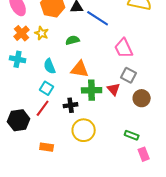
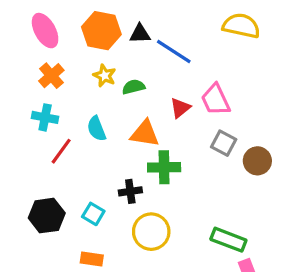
yellow star: (42, 33) -> (105, 76), moved
cyan square: (47, 88) -> (93, 214), moved
red triangle: (114, 89) -> (180, 108), moved, turned 32
brown circle: (142, 98) -> (257, 161), moved
red line: (43, 108) -> (61, 151), moved
green rectangle: (132, 135) -> (228, 240), size x1.5

